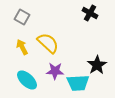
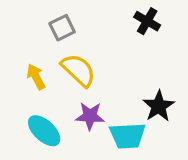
gray square: (22, 17) -> (62, 28), moved, turned 35

